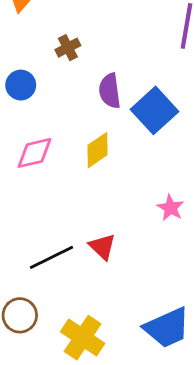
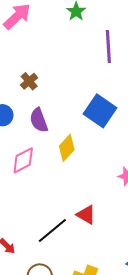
purple semicircle: (110, 91) -> (39, 120), moved

